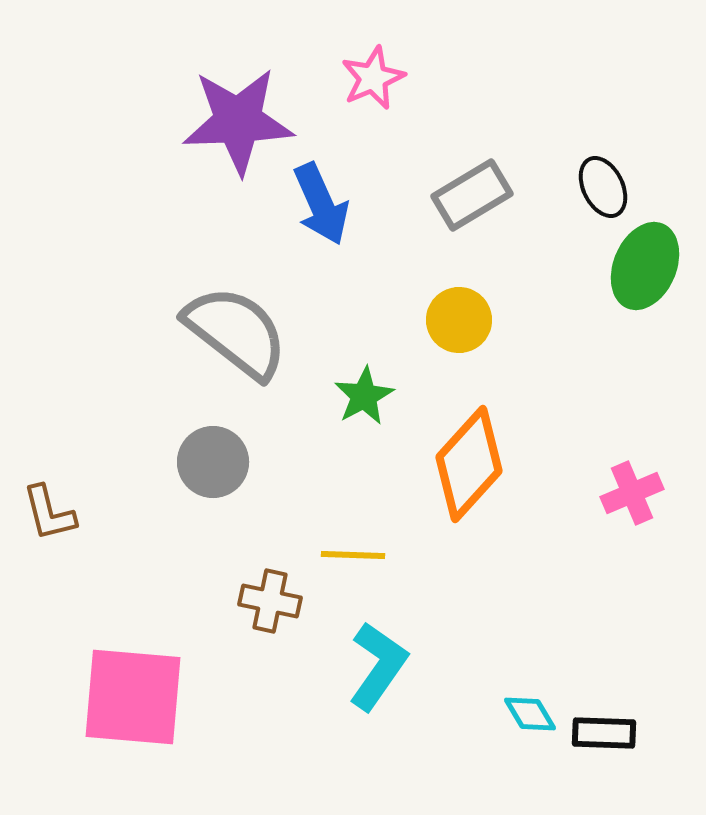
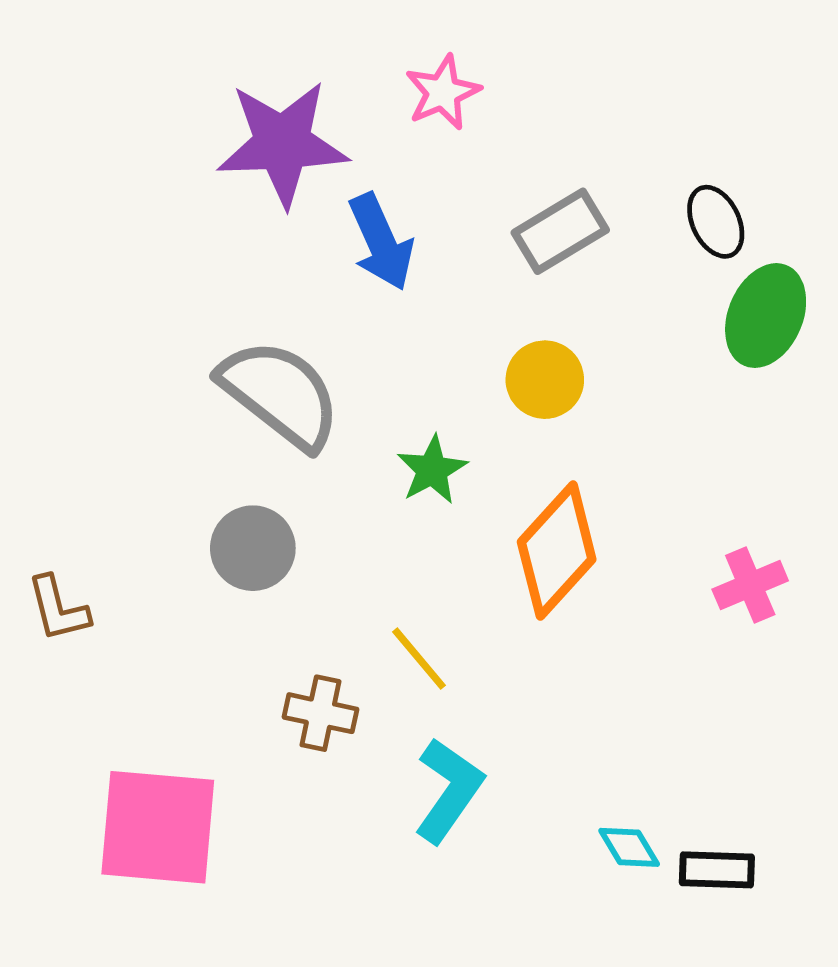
yellow line: (353, 555) -> (419, 659), turned 48

